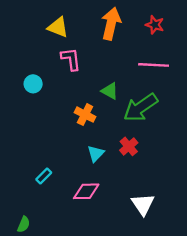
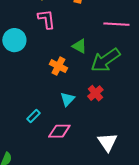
cyan circle: (33, 84) -> (14, 40), size x1.5
cyan rectangle: (44, 176) -> (33, 116), moved

